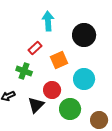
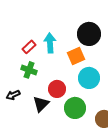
cyan arrow: (48, 21) -> (50, 43), moved
red rectangle: (35, 48) -> (29, 47), moved
orange square: (59, 60) -> (76, 56), moved

